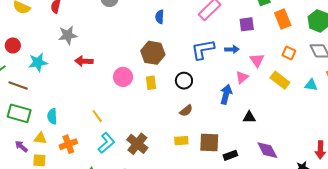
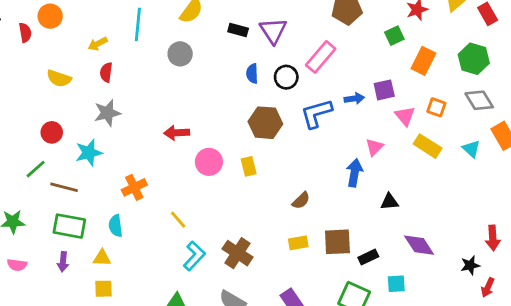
orange rectangle: (283, 19) -> (423, 61), turned 54
purple square: (247, 24) -> (384, 90), moved
gray star: (68, 35) -> (107, 113), moved
blue arrow: (232, 49) -> (354, 99), moved
brown hexagon: (153, 53) -> (265, 123), moved
pink triangle: (257, 60) -> (405, 116), moved
red arrow: (84, 61) -> (177, 133), moved
black circle: (184, 81) -> (286, 77), moved
cyan triangle: (311, 85) -> (471, 149), turned 40
orange cross: (68, 144) -> (134, 187), moved
purple arrow: (21, 146) -> (63, 262), moved, turned -120

